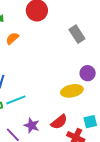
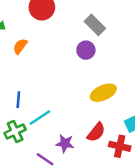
purple circle: (88, 73) -> (86, 50), moved

